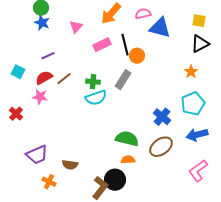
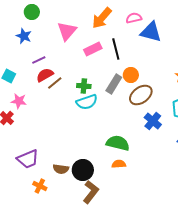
blue star: (42, 23) -> (24, 36), moved
pink triangle: (76, 27) -> (67, 31), size x1.5
orange circle: (137, 56) -> (131, 75), moved
red semicircle: (44, 78) -> (45, 75), moved
pink star: (40, 97) -> (19, 101), moved
brown ellipse: (161, 147) -> (141, 95), moved
black circle: (115, 180) -> (83, 170), moved

